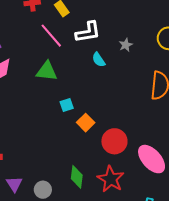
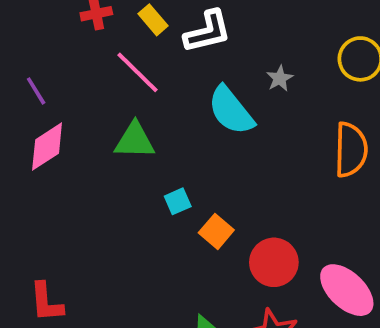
white L-shape: (88, 32) -> (208, 32), moved
cyan semicircle: (99, 60) -> (231, 110), size x1.8

